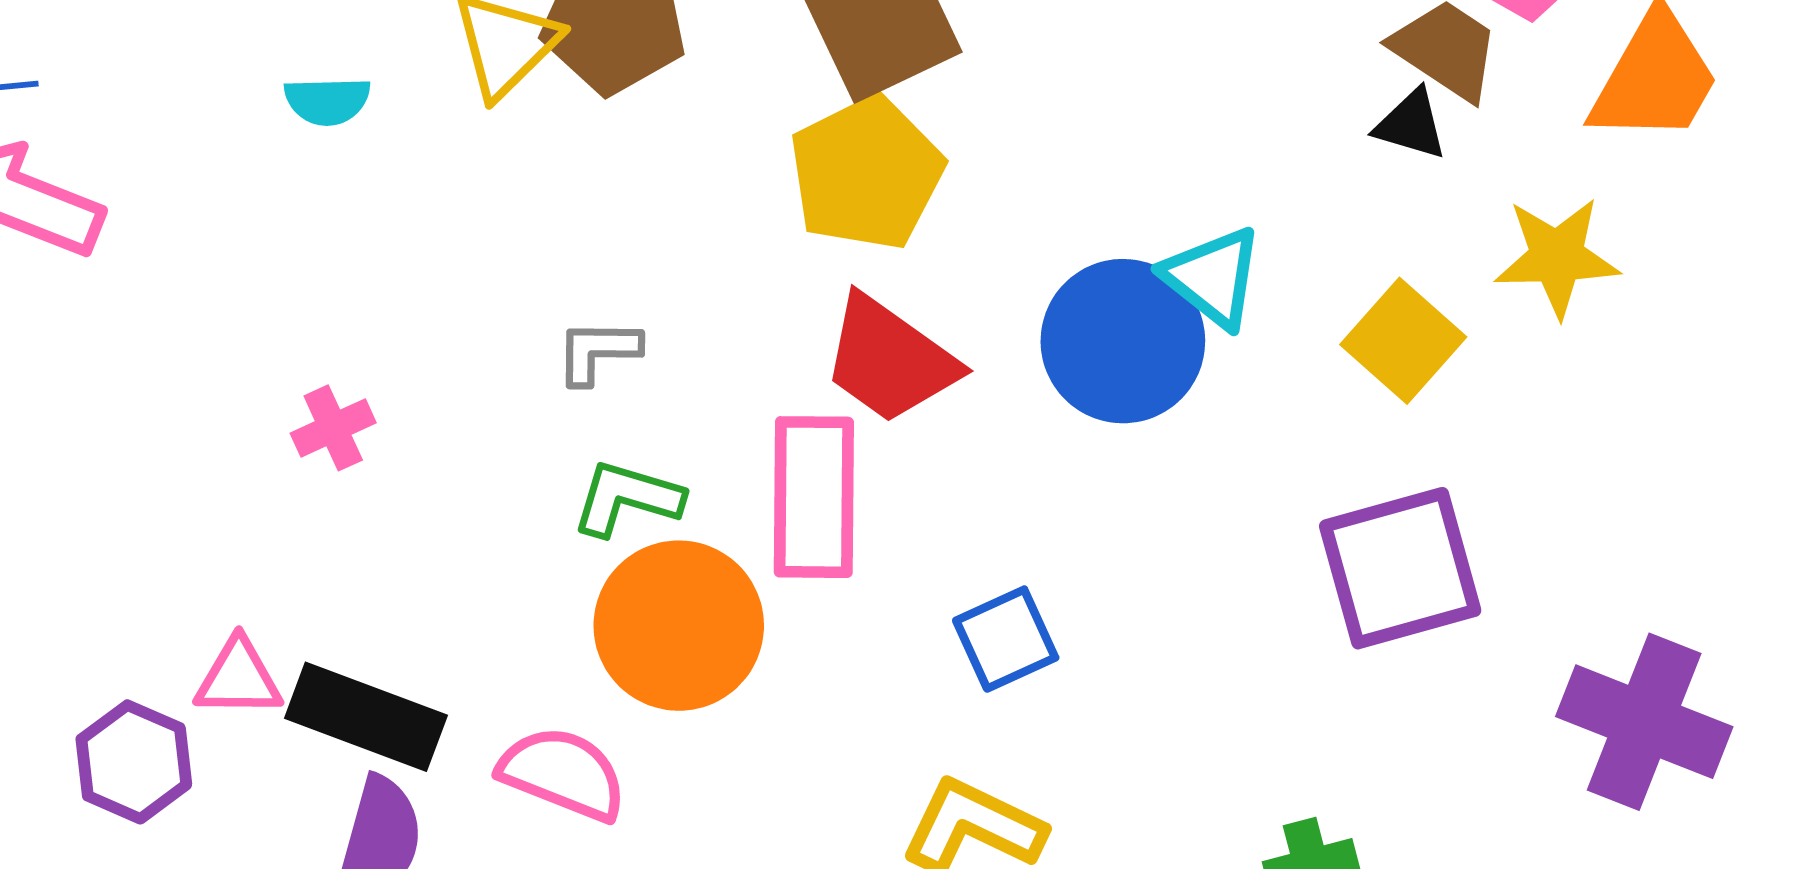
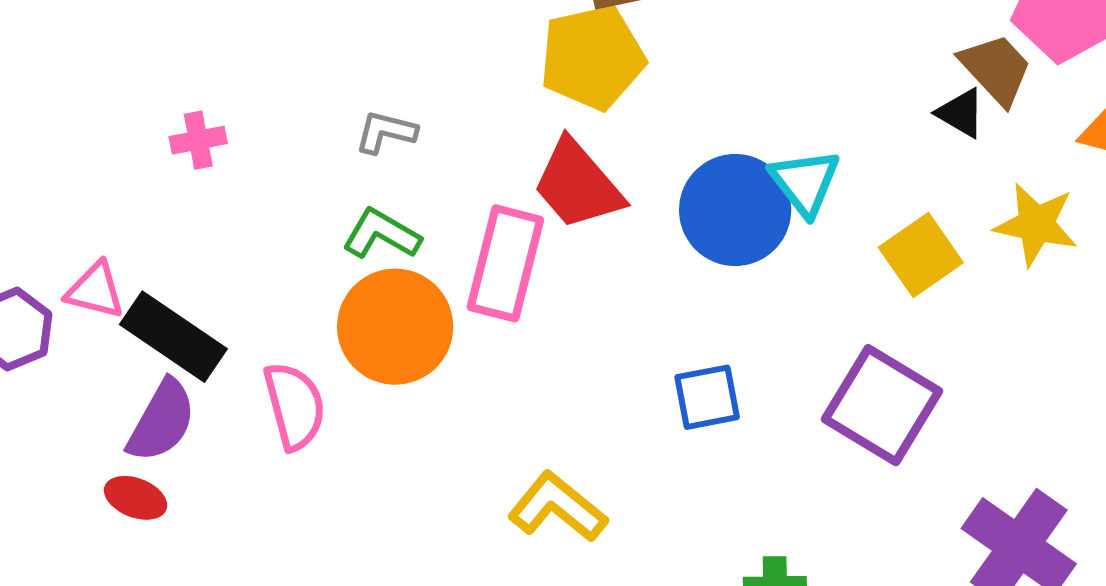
purple square: (1400, 568) -> (882, 405), turned 33
blue square: (1006, 639) -> (707, 397), moved
pink semicircle: (563, 773) -> (295, 406), turned 40

